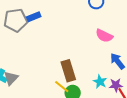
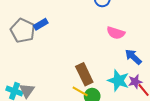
gray pentagon: (16, 20) -> (23, 31), turned -30
cyan star: (100, 82) -> (118, 81), size x1.5

